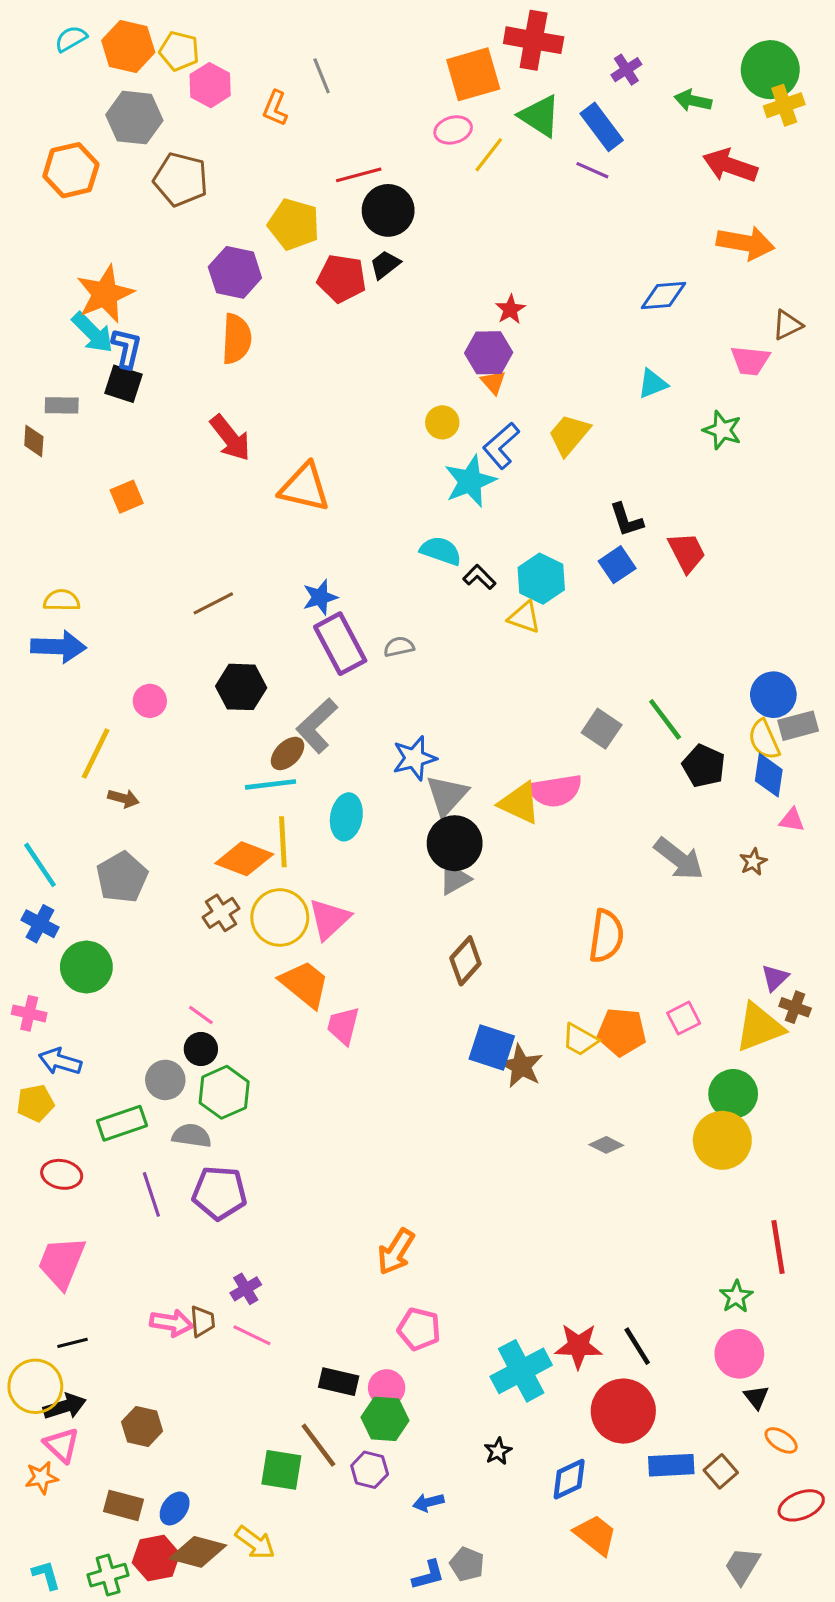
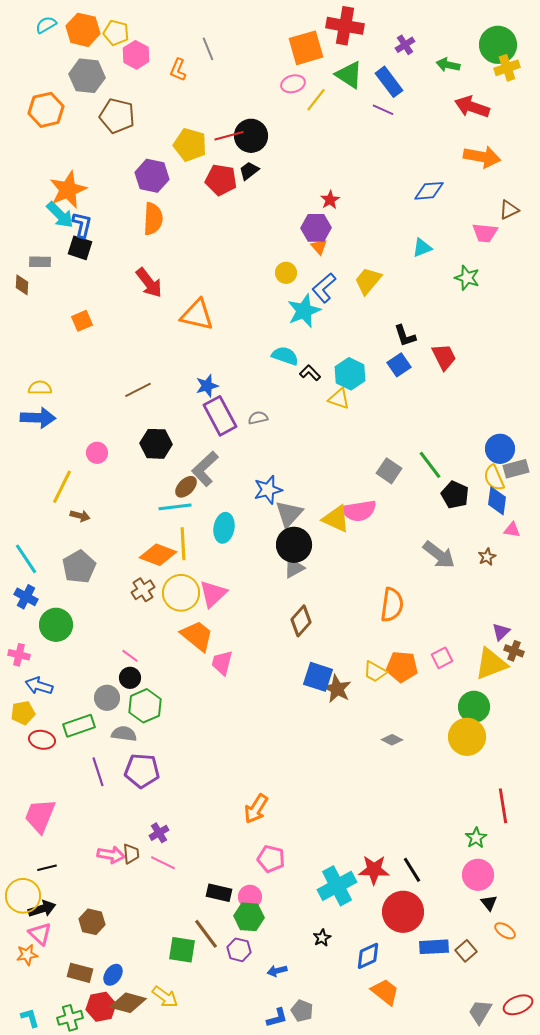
red line: (359, 175) -> (229, 136), moved
red ellipse: (62, 1174) -> (42, 740), moved
red ellipse: (801, 1505) -> (518, 1005), moved

